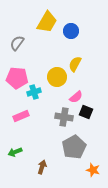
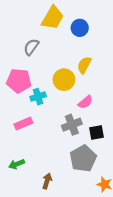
gray semicircle: (17, 43) -> (31, 47), moved
black square: (86, 112) -> (97, 133), moved, turned -32
gray cross: (64, 117) -> (72, 125), turned -30

